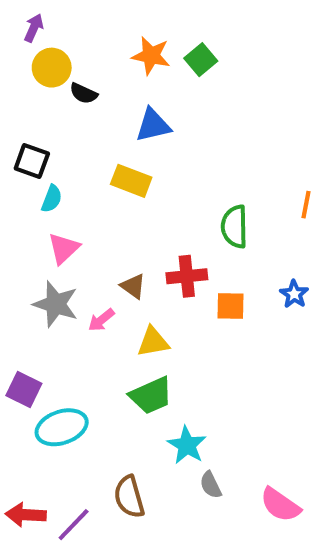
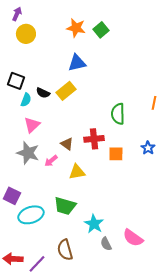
black semicircle: (83, 93) -> (43, 93), moved
yellow rectangle: (131, 181) -> (66, 91), turned -60
green trapezoid: (151, 395) -> (65, 206), moved, turned 40
pink semicircle: (280, 505) -> (133, 238), moved

